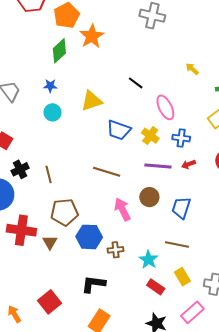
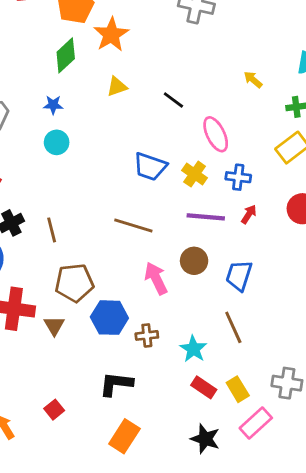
yellow triangle: (92, 101) -> (117, 87), moved, size x0.7
red arrow: (188, 164) -> (249, 214), turned 144
brown line: (177, 245) -> (233, 327), turned 55
yellow rectangle: (182, 277) -> (238, 389), moved
red square: (49, 302) -> (54, 410), size x0.6

